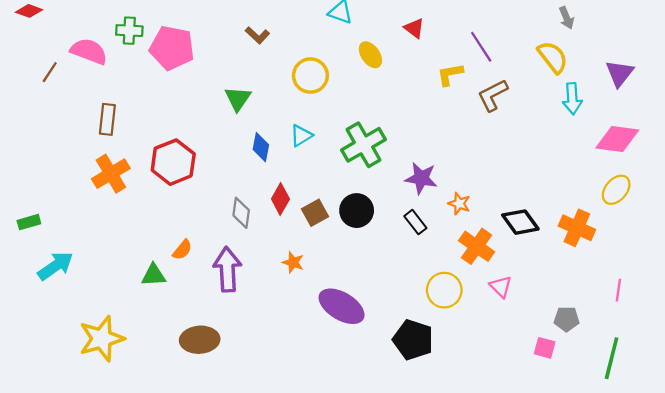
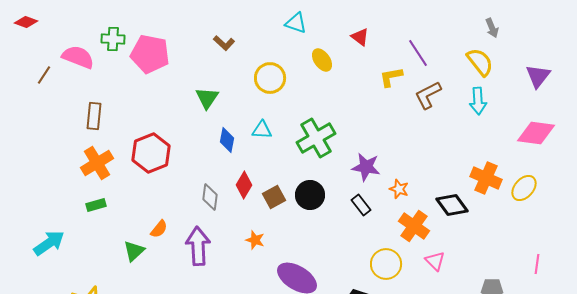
cyan arrow: (572, 99) -> (478, 101), moved
cyan triangle: (301, 136) -> (262, 130), turned 35
yellow ellipse: (616, 190) -> (524, 188), moved
green rectangle: (29, 222) -> (96, 205), moved
orange cross: (577, 228) -> (486, 178), moved
green triangle: (154, 275) -> (134, 251), turned -40

